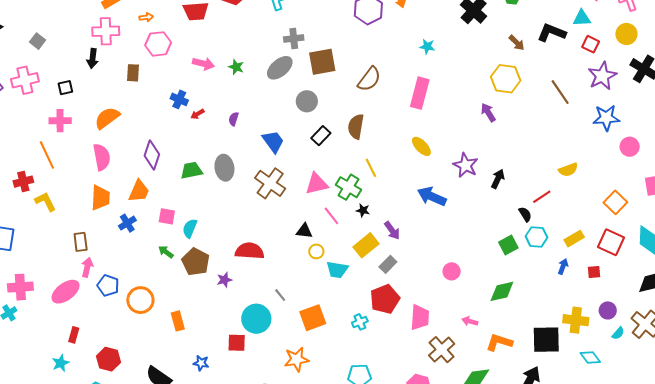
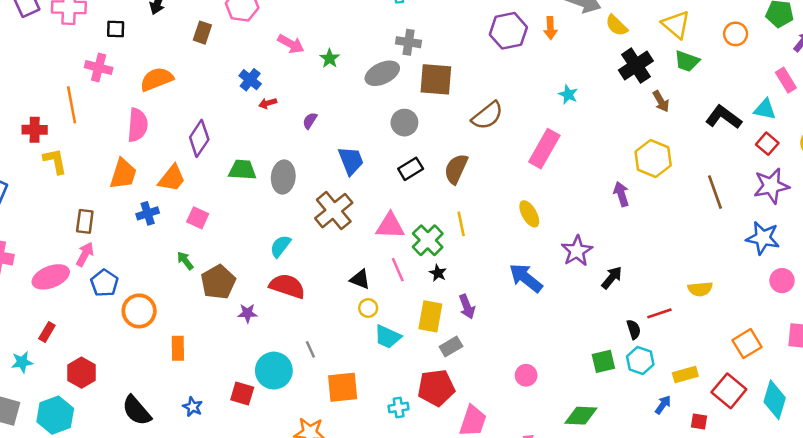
brown arrow: (517, 43) -> (661, 101), moved
cyan semicircle: (190, 228) -> (280, 246), moved
yellow rectangle: (366, 245) -> (430, 316), turned -55

